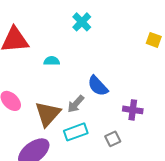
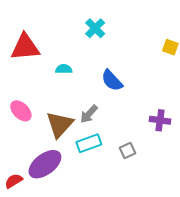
blue semicircle: (98, 86) -> (112, 81), moved
purple cross: (133, 110) -> (160, 120), moved

